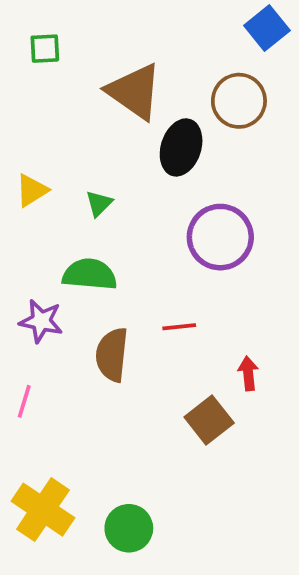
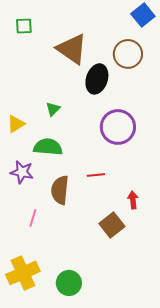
yellow triangle: (32, 190) -> (16, 124), moved
pink line: (24, 401) -> (33, 218), moved
yellow cross: (43, 510) -> (23, 273), turned 32

